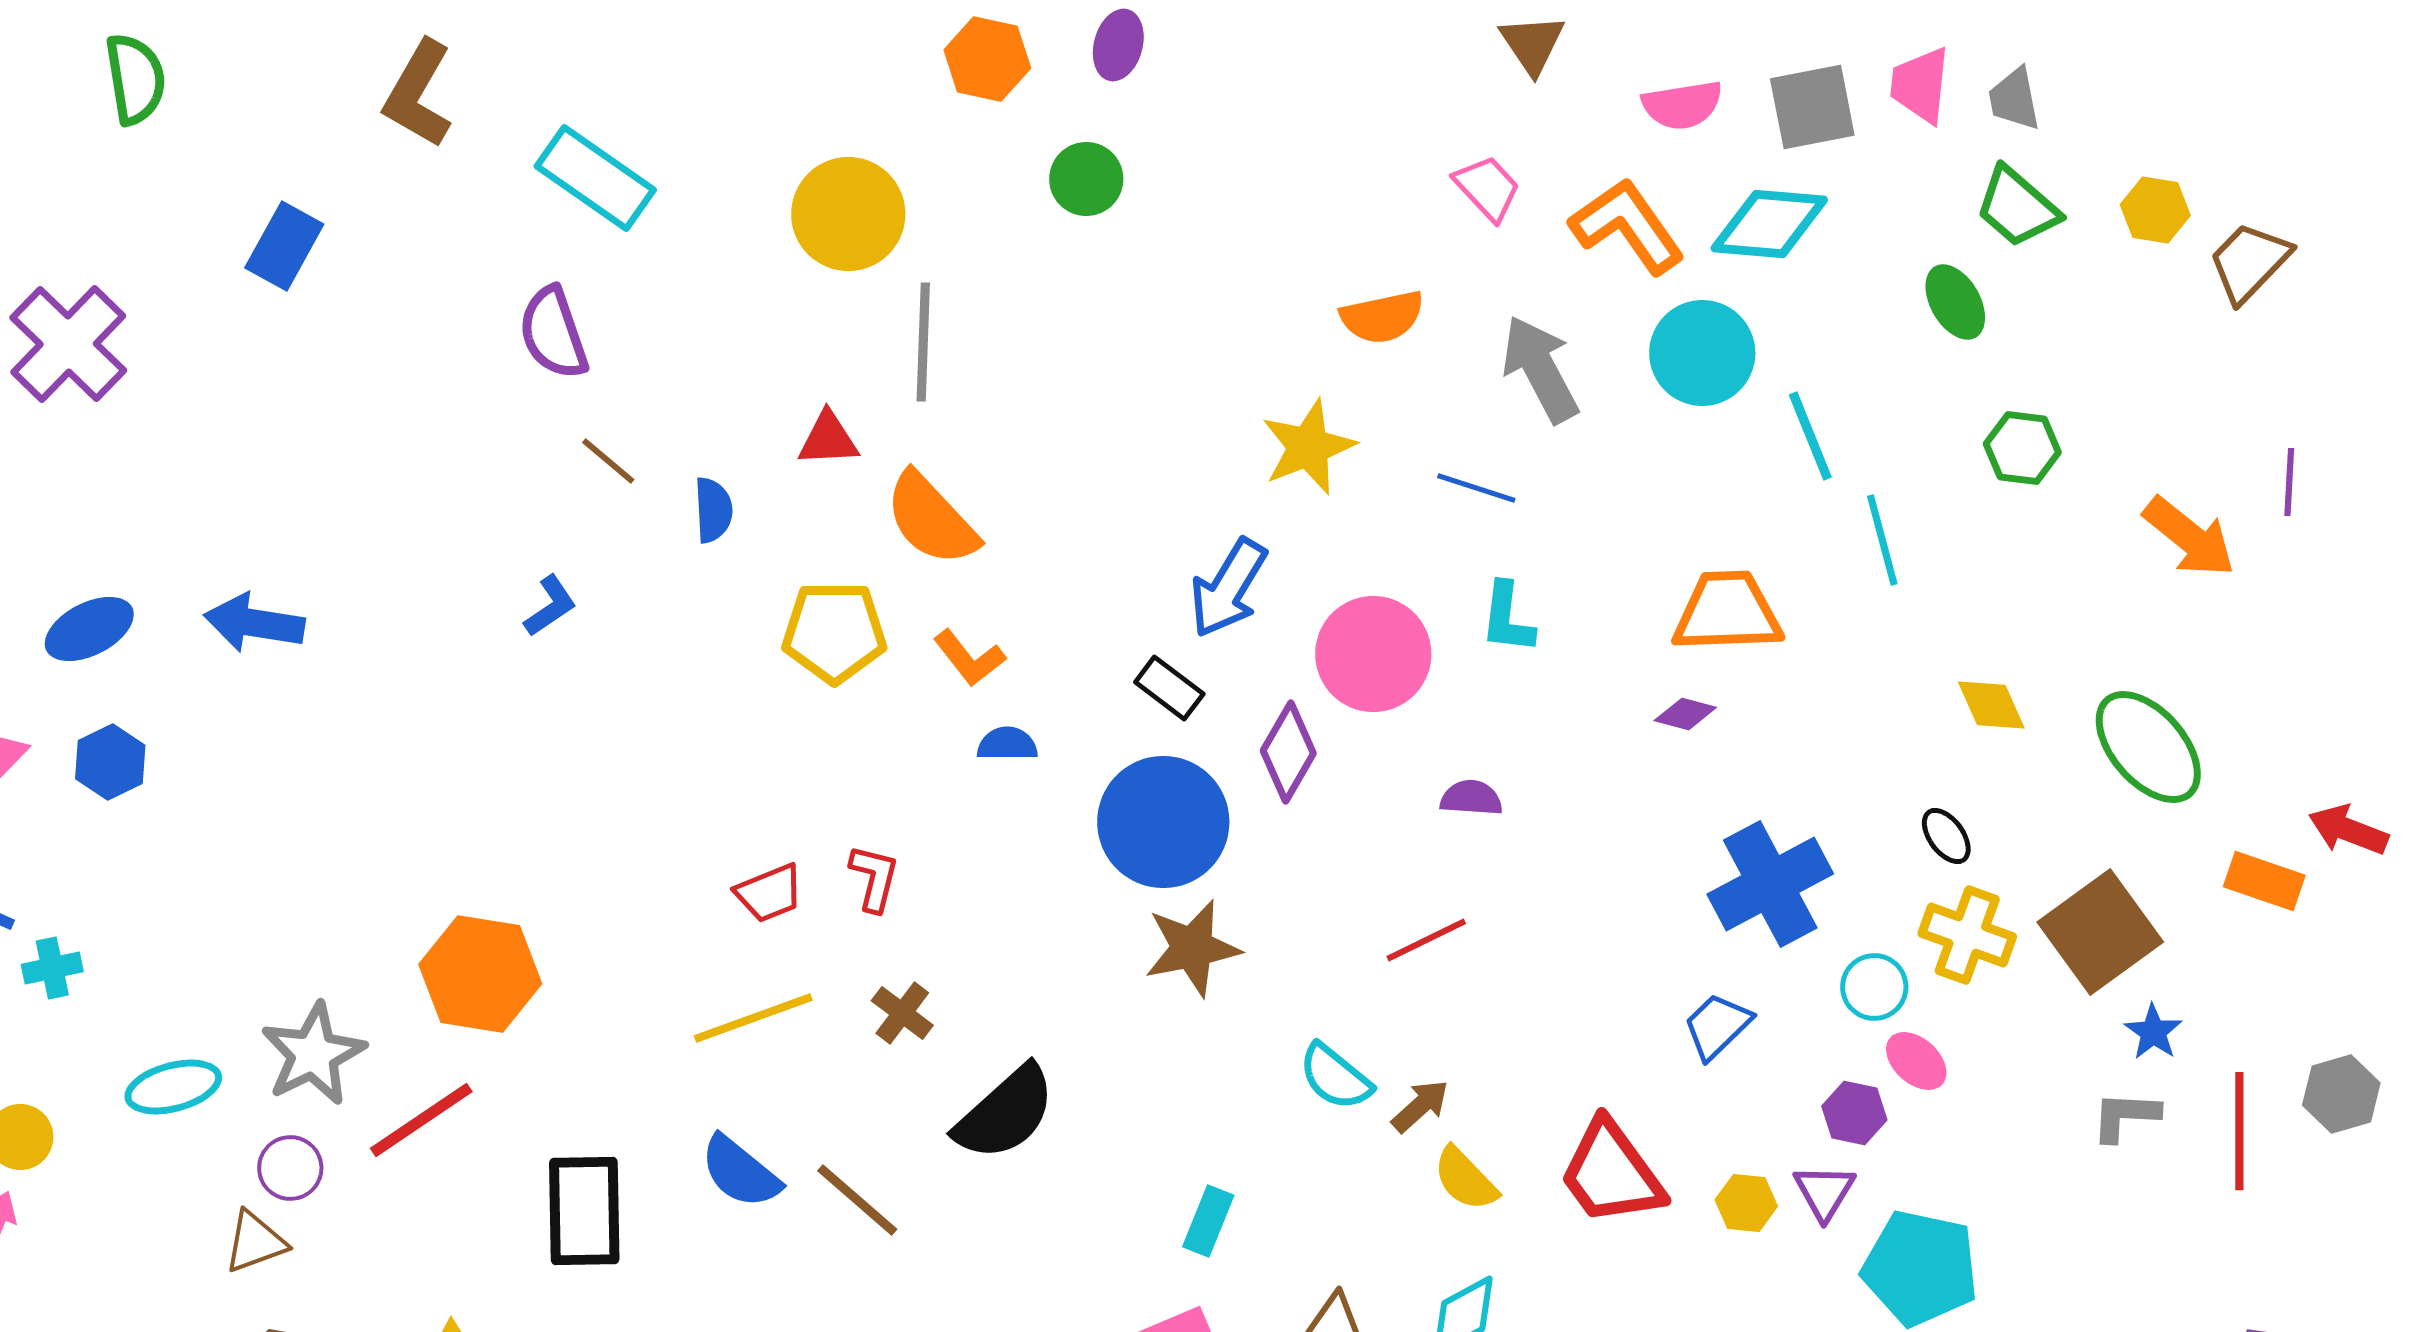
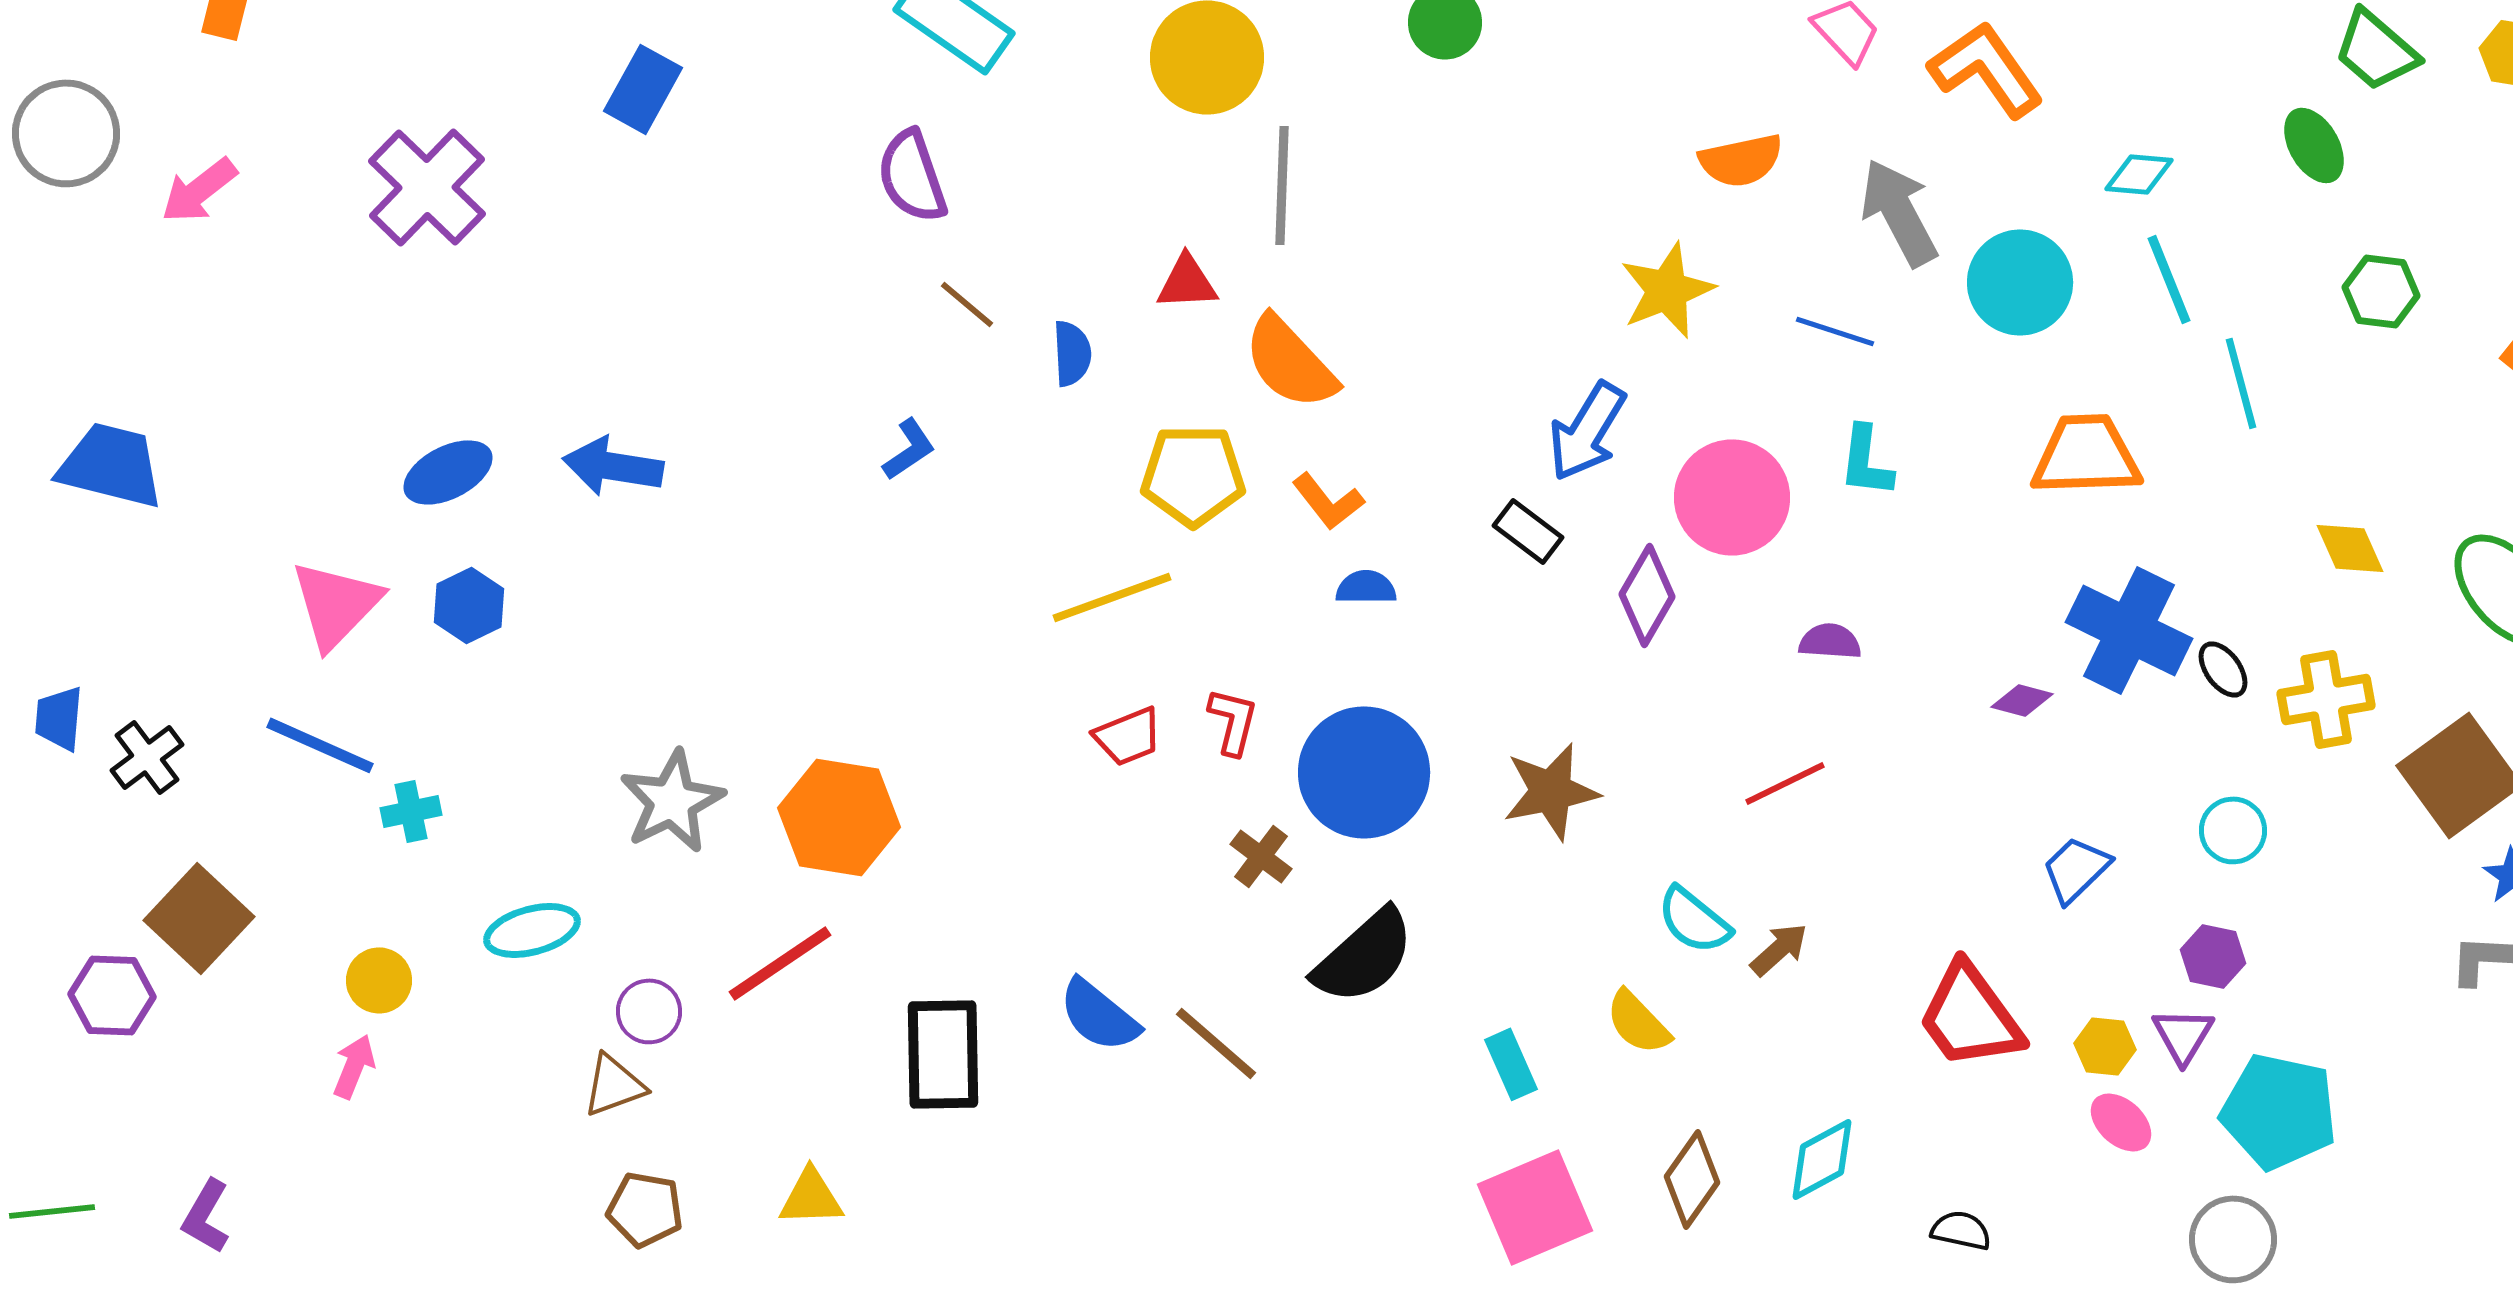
cyan diamond: (1769, 224) -> (2139, 174), moved, size x0.6
cyan circle: (1702, 353) -> (2020, 282), moved
purple diamond: (1685, 714) -> (2022, 700), moved
blue circle: (1163, 822) -> (1364, 772), moved
black ellipse: (1946, 836) -> (2223, 669), moved
blue cross: (1770, 884) -> (2129, 630), moved, turned -36
yellow cross: (1967, 935) -> (2326, 699), moved, turned -30
yellow line: (753, 1018) -> (1112, 597), moved
gray star: (313, 1054) -> (672, 801), moved
pink ellipse: (1916, 1061) -> (2121, 1122), moved
yellow semicircle: (1465, 1179) -> (1638, 1022), moved
cyan rectangle: (1208, 1221) -> (1511, 1064), moved, turned -46

